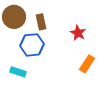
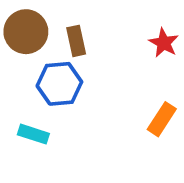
red star: (78, 33) -> (164, 43), moved

